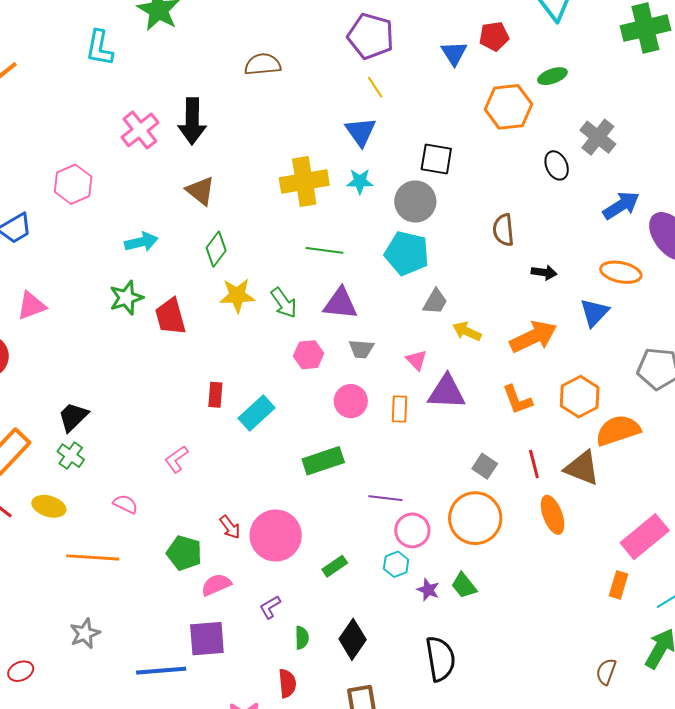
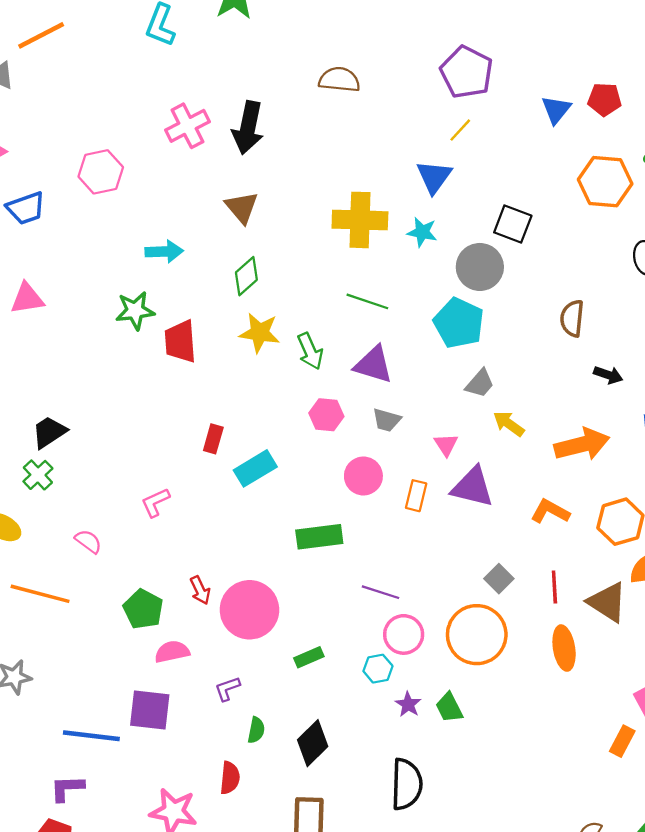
yellow line: (375, 87) -> (460, 130), turned 65
orange L-shape: (517, 400) -> (550, 511), turned 128

